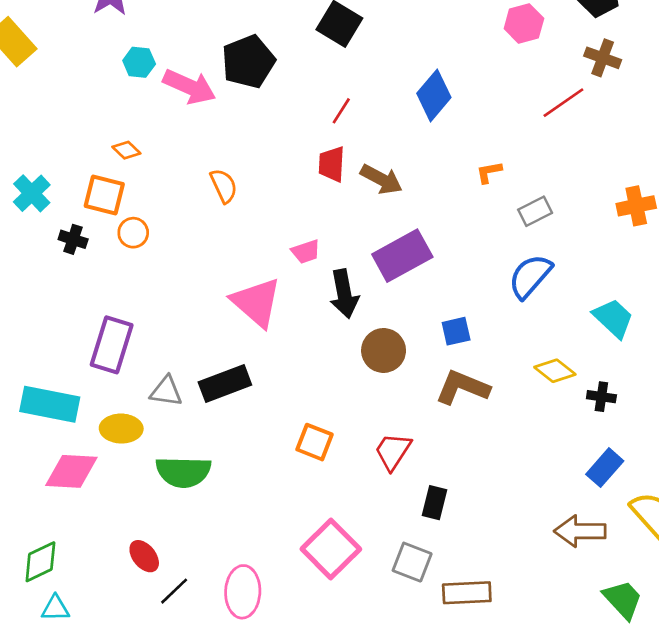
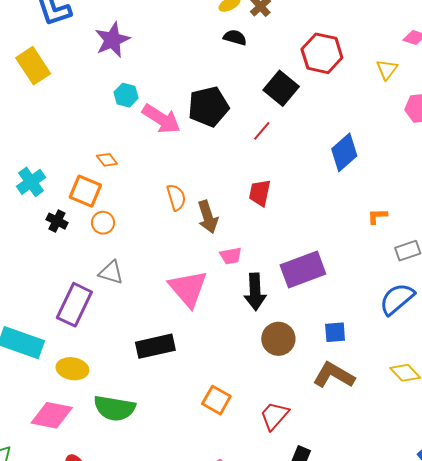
red line: (341, 111) -> (262, 131), moved
brown arrow: (381, 179) -> (208, 217), moved, turned 36
gray triangle: (166, 391) -> (111, 272), moved
pink diamond: (71, 471) -> (52, 415), moved

